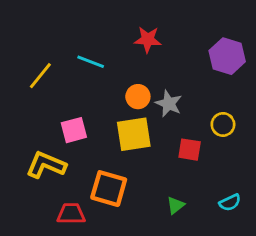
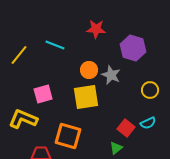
purple hexagon: (227, 56) -> (133, 48), moved
red square: (190, 150) -> (126, 128), moved, turned 30
cyan semicircle: (230, 203) -> (148, 123), moved

